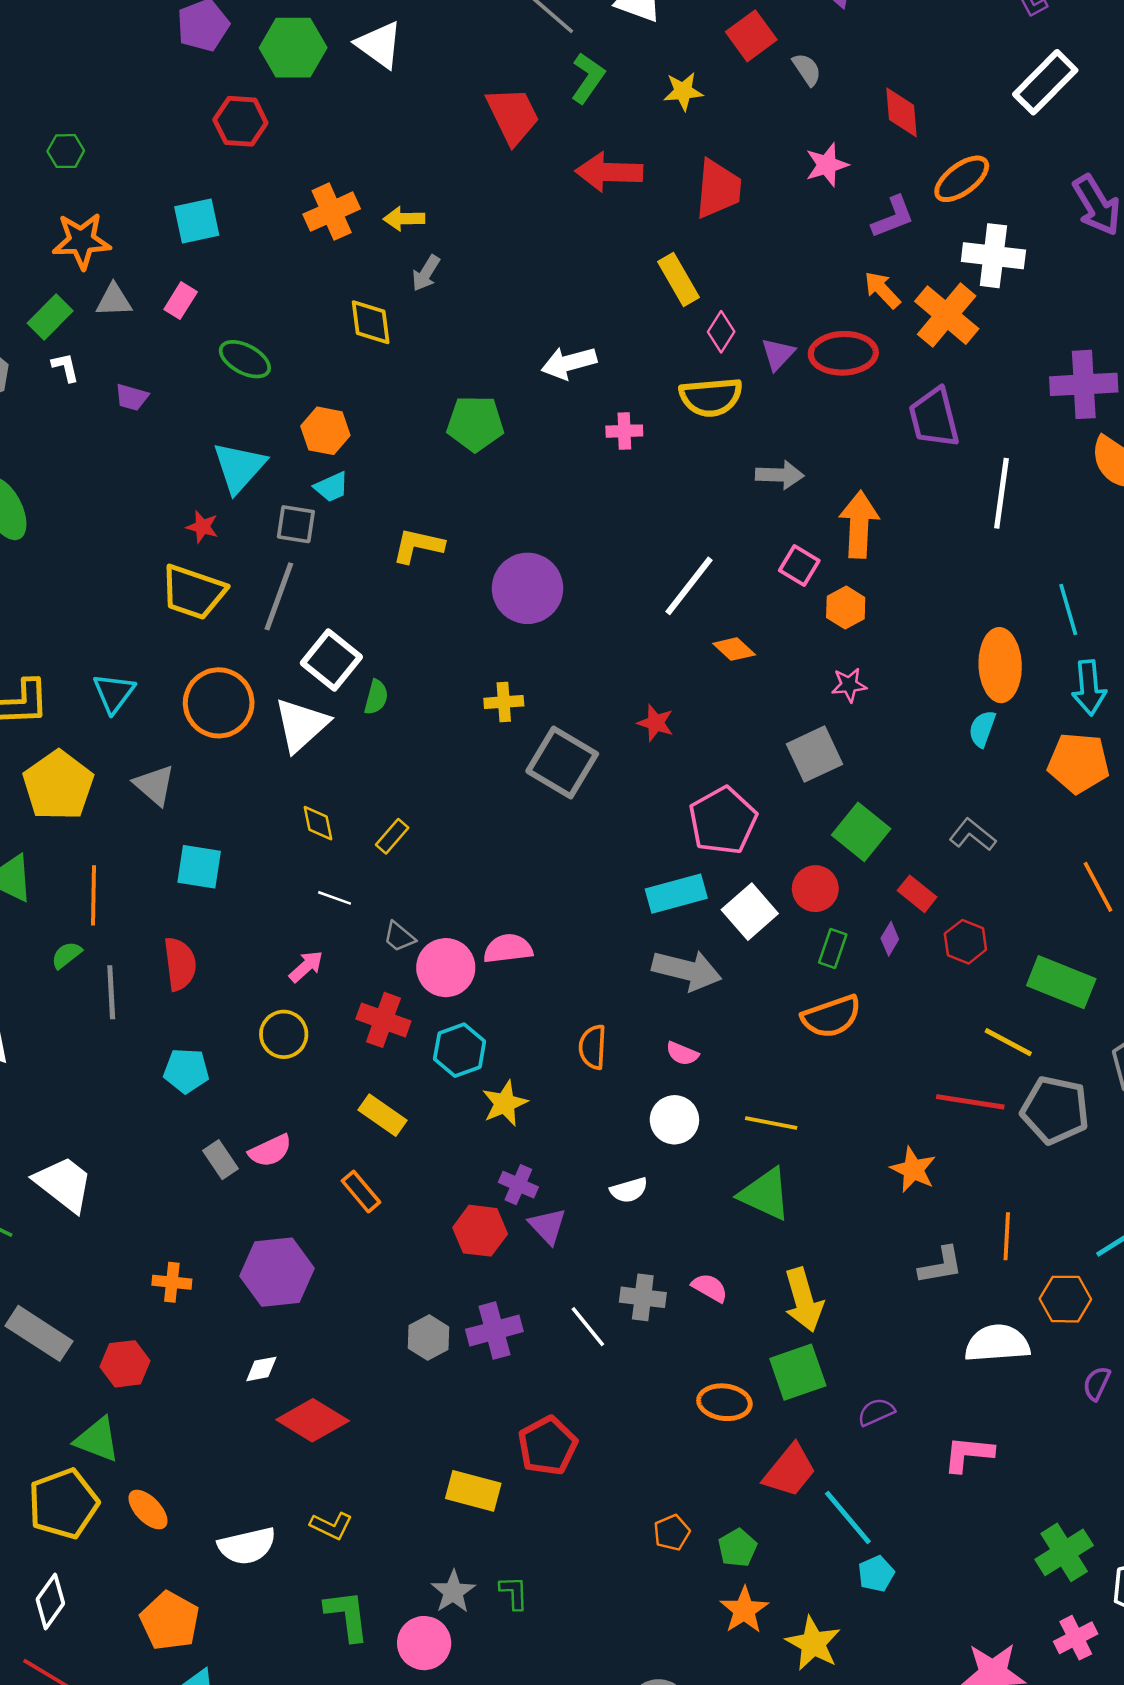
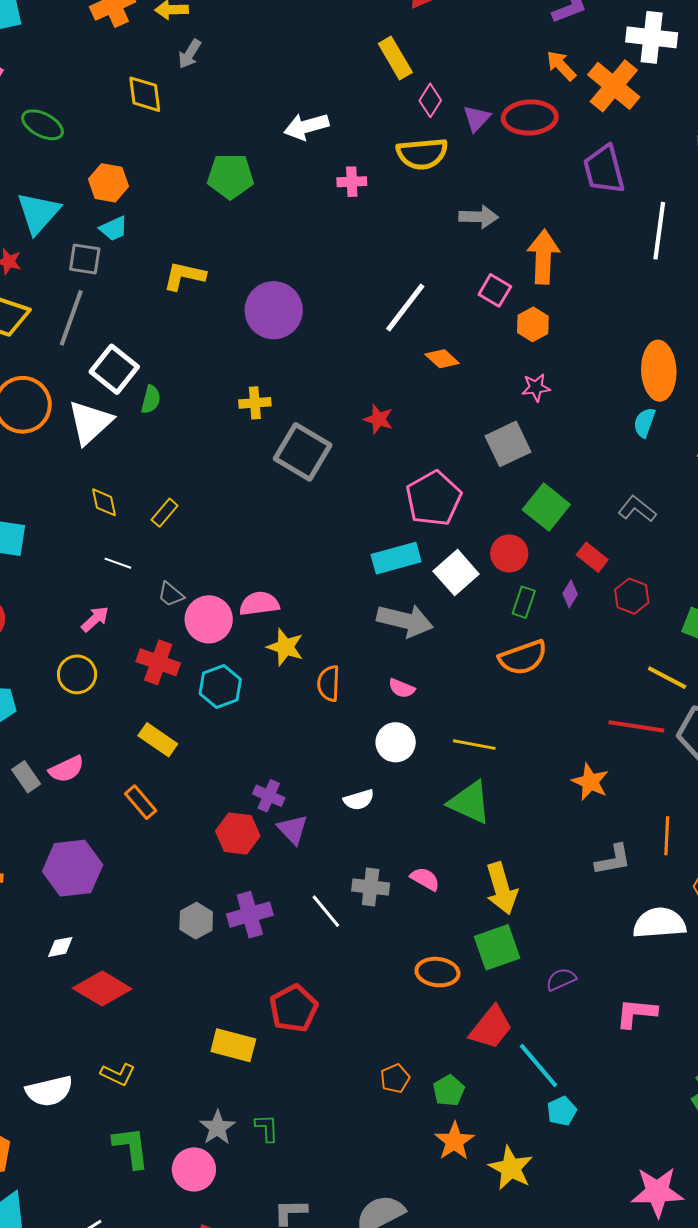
yellow star: (505, 1103) -> (285, 647), moved, turned -30

